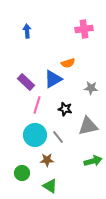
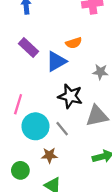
purple rectangle: (26, 82) -> (29, 48), moved
pink line: (37, 105) -> (18, 104), moved
black star: (65, 109) -> (70, 96), size x1.5

